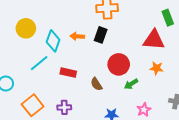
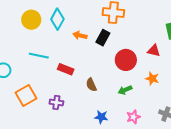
red triangle: (154, 40) -> (154, 51), size x0.6
cyan diamond: (53, 41) -> (57, 19), moved
cyan line: (39, 63) -> (39, 56), turned 42
red circle: (119, 64) -> (126, 60), moved

